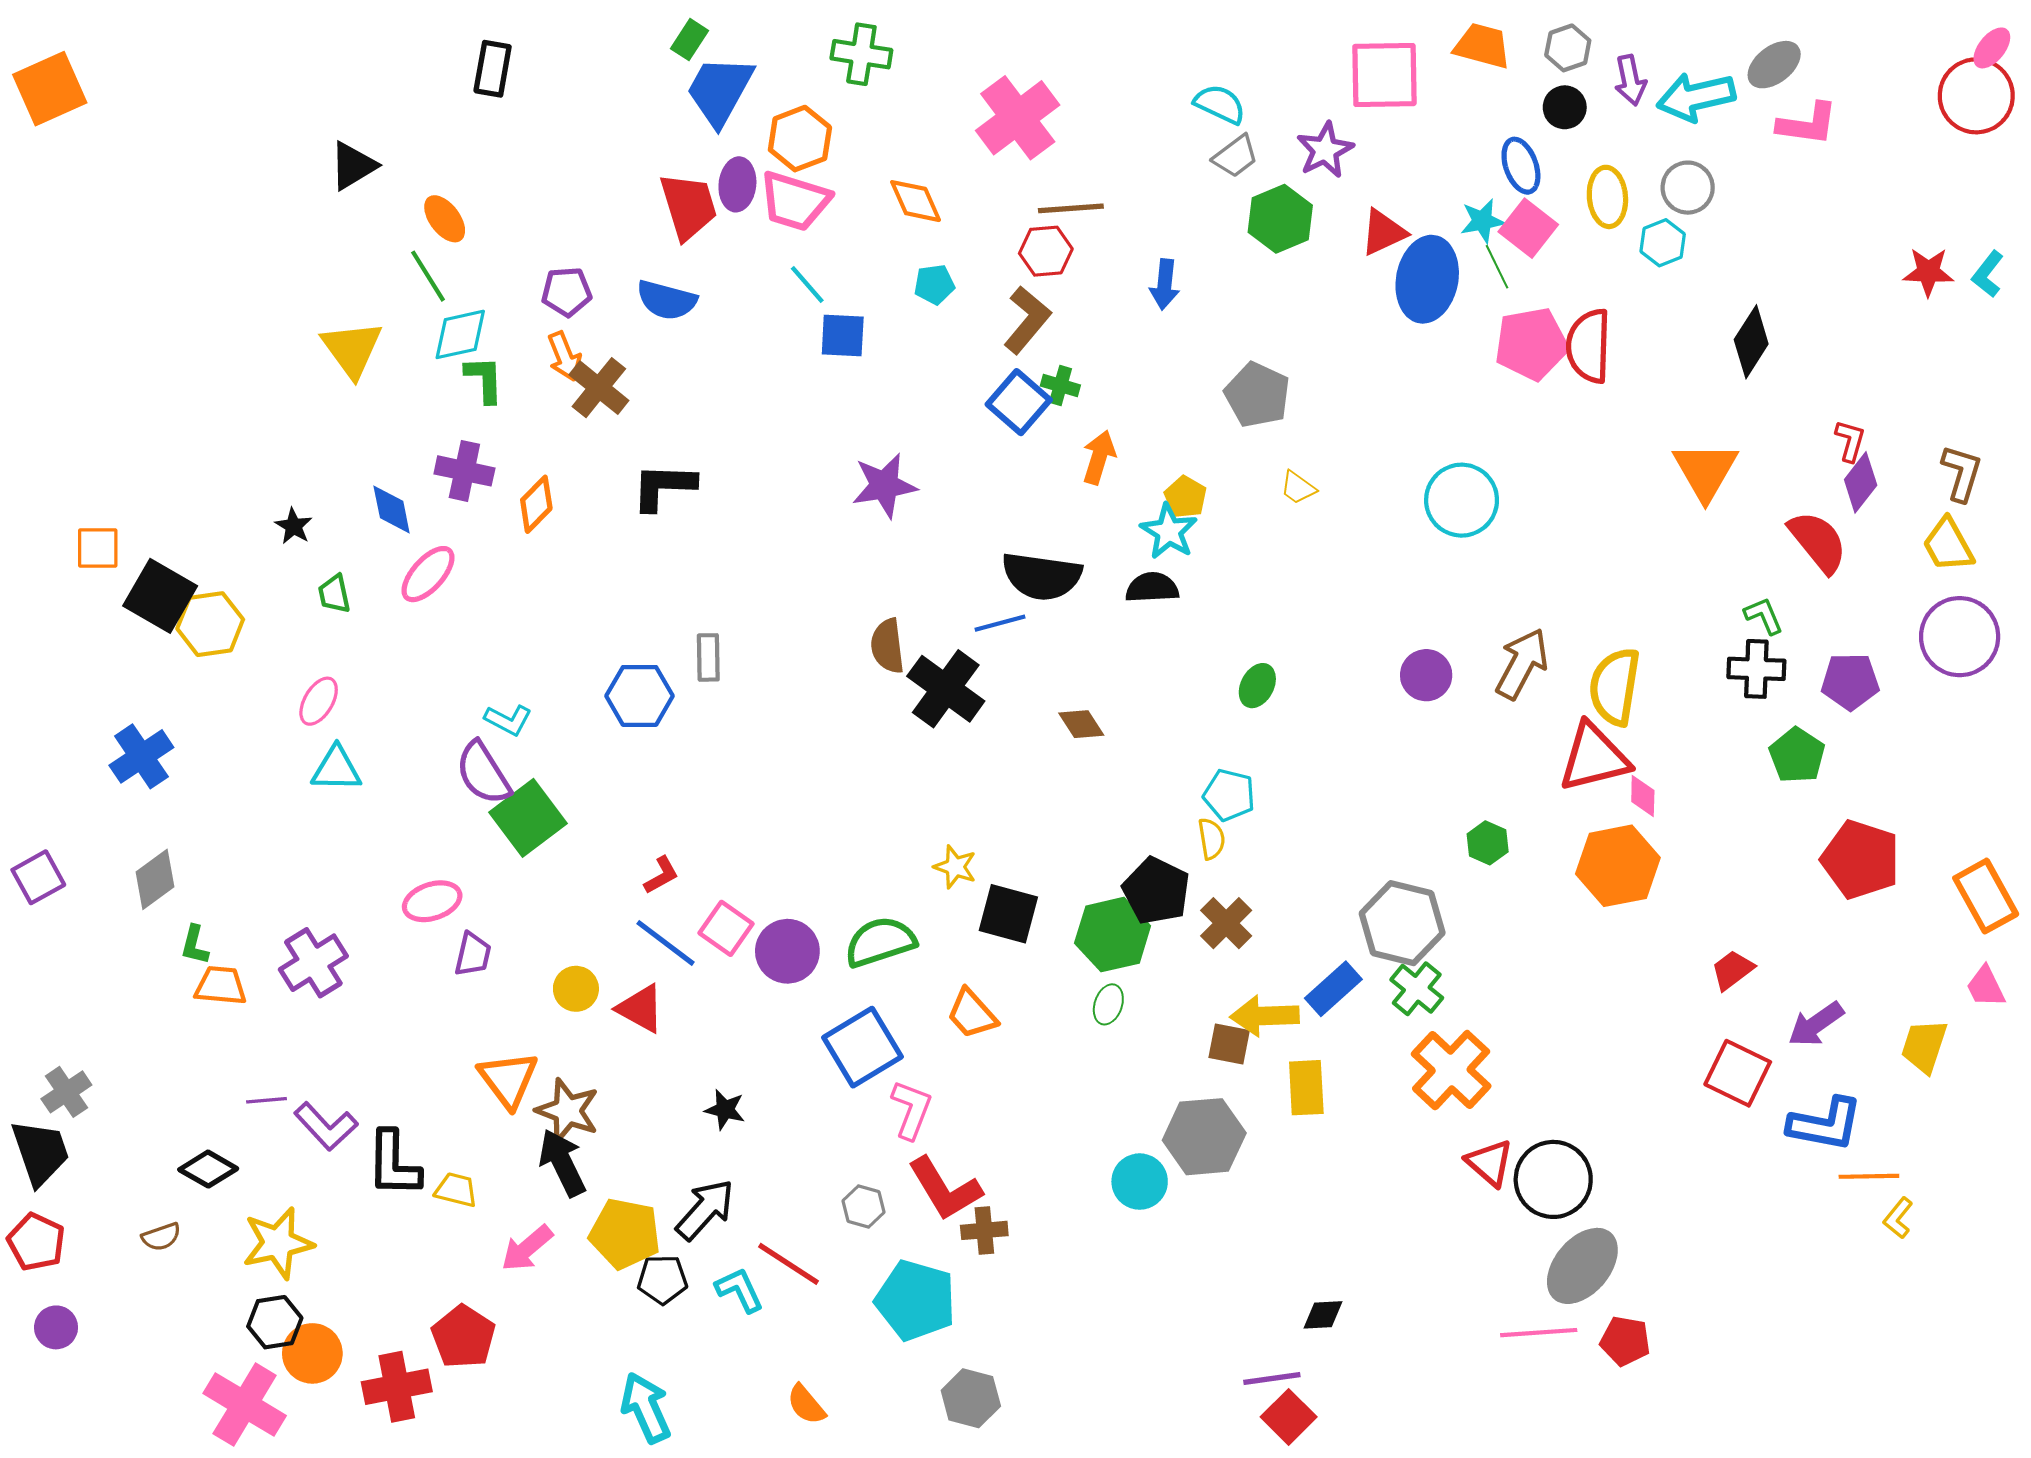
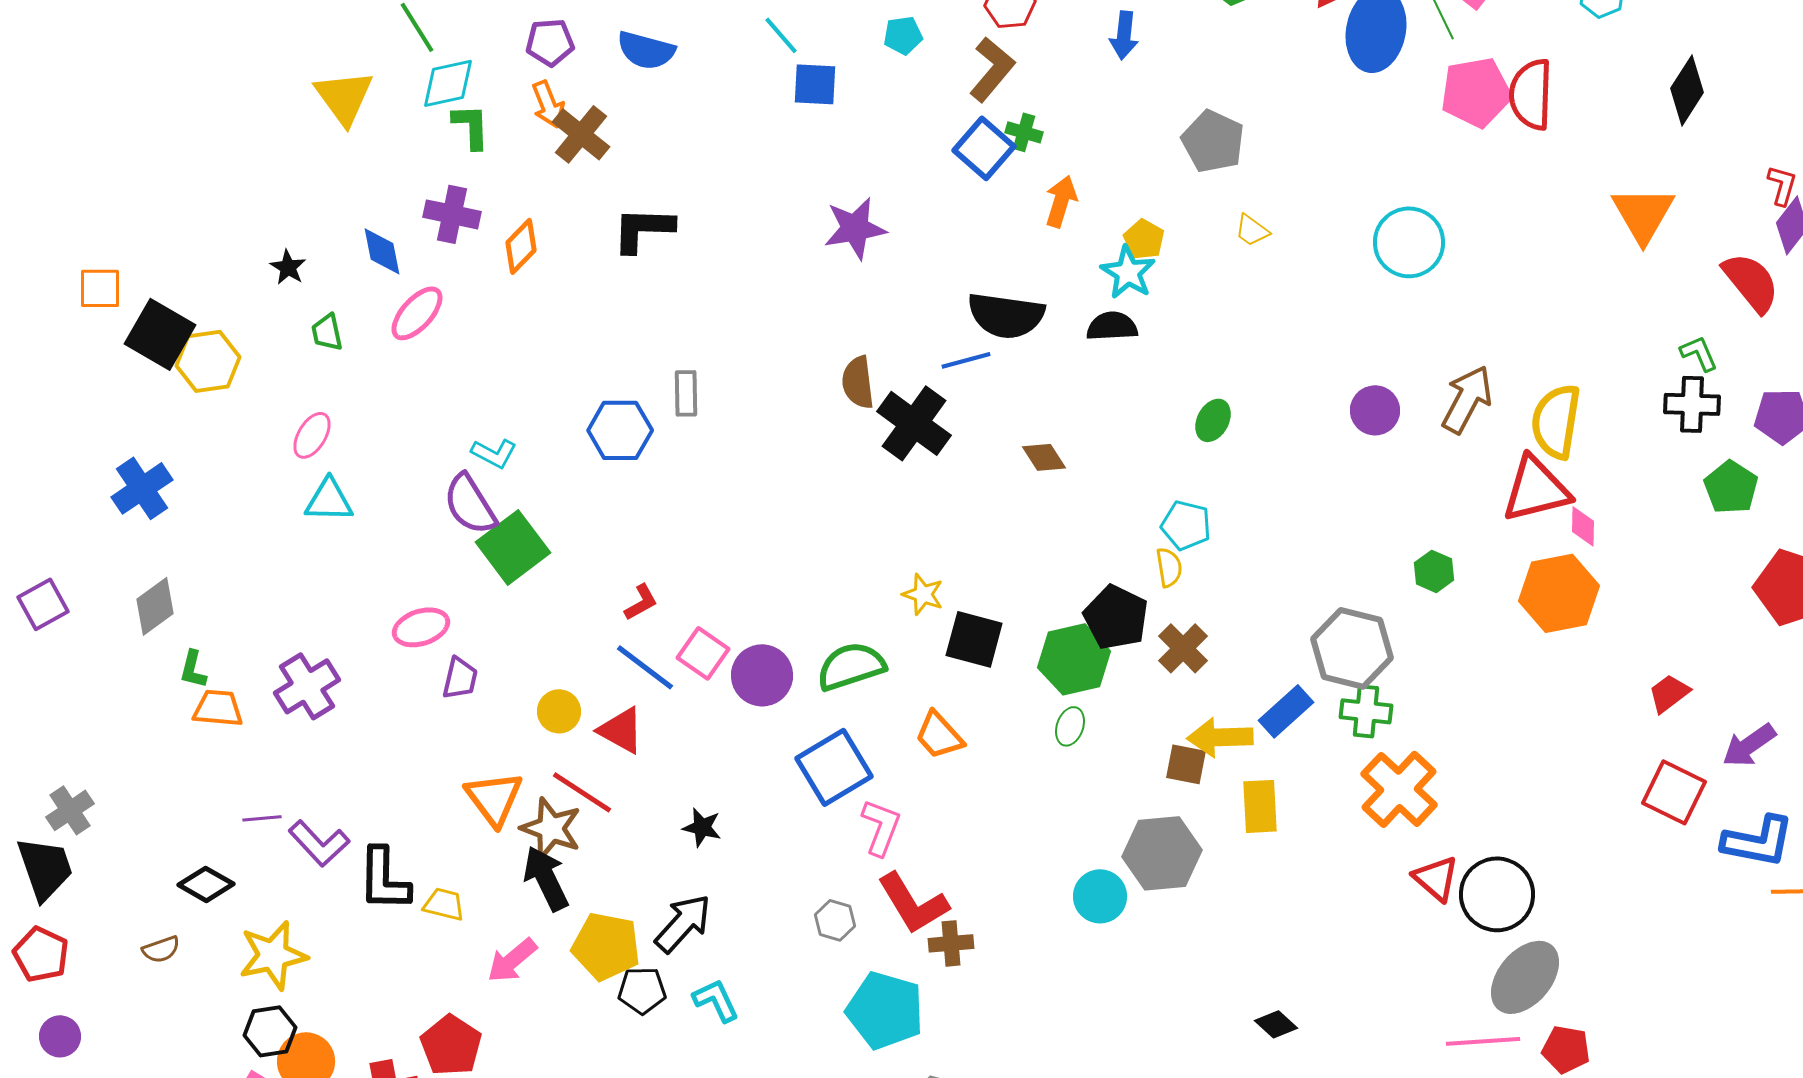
green cross: (1417, 989) -> (1366, 711), turned -33
red line: (788, 1264) -> (582, 792), moved
black diamond: (1323, 1315) -> (1276, 1024), turned 45

